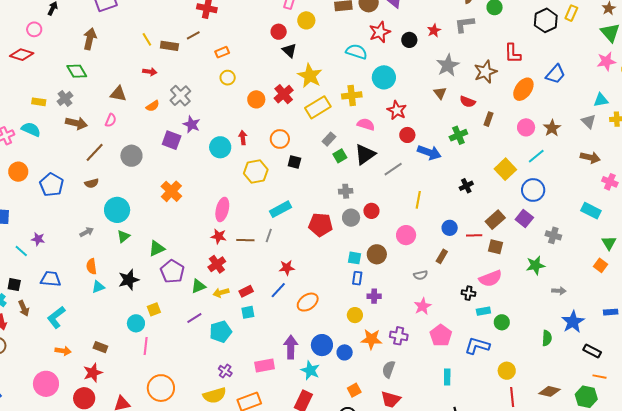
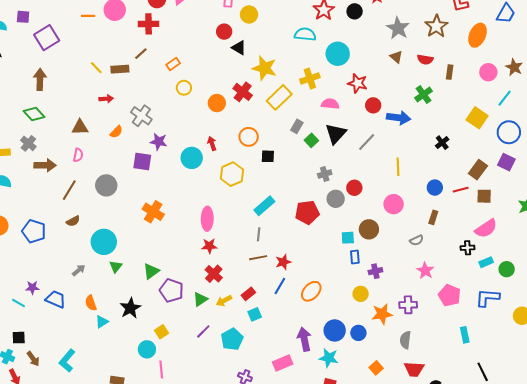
brown line: (245, 240) -> (258, 258), moved
blue trapezoid: (51, 279) -> (56, 299), moved, turned 30

